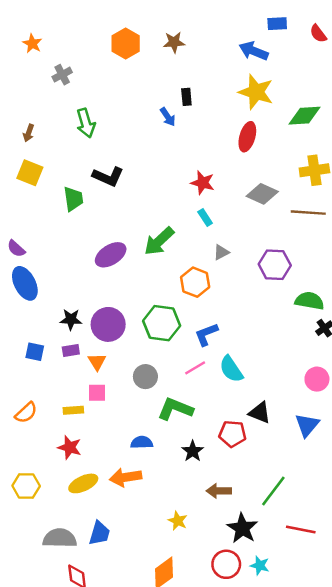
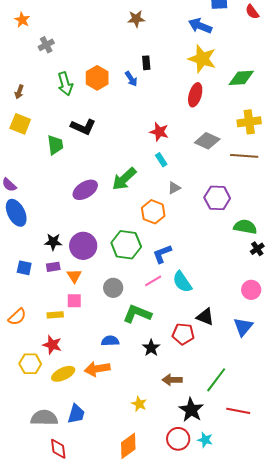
orange hexagon: (126, 44) -> (97, 78), moved
yellow hexagon: (26, 486) -> (30, 364), moved

